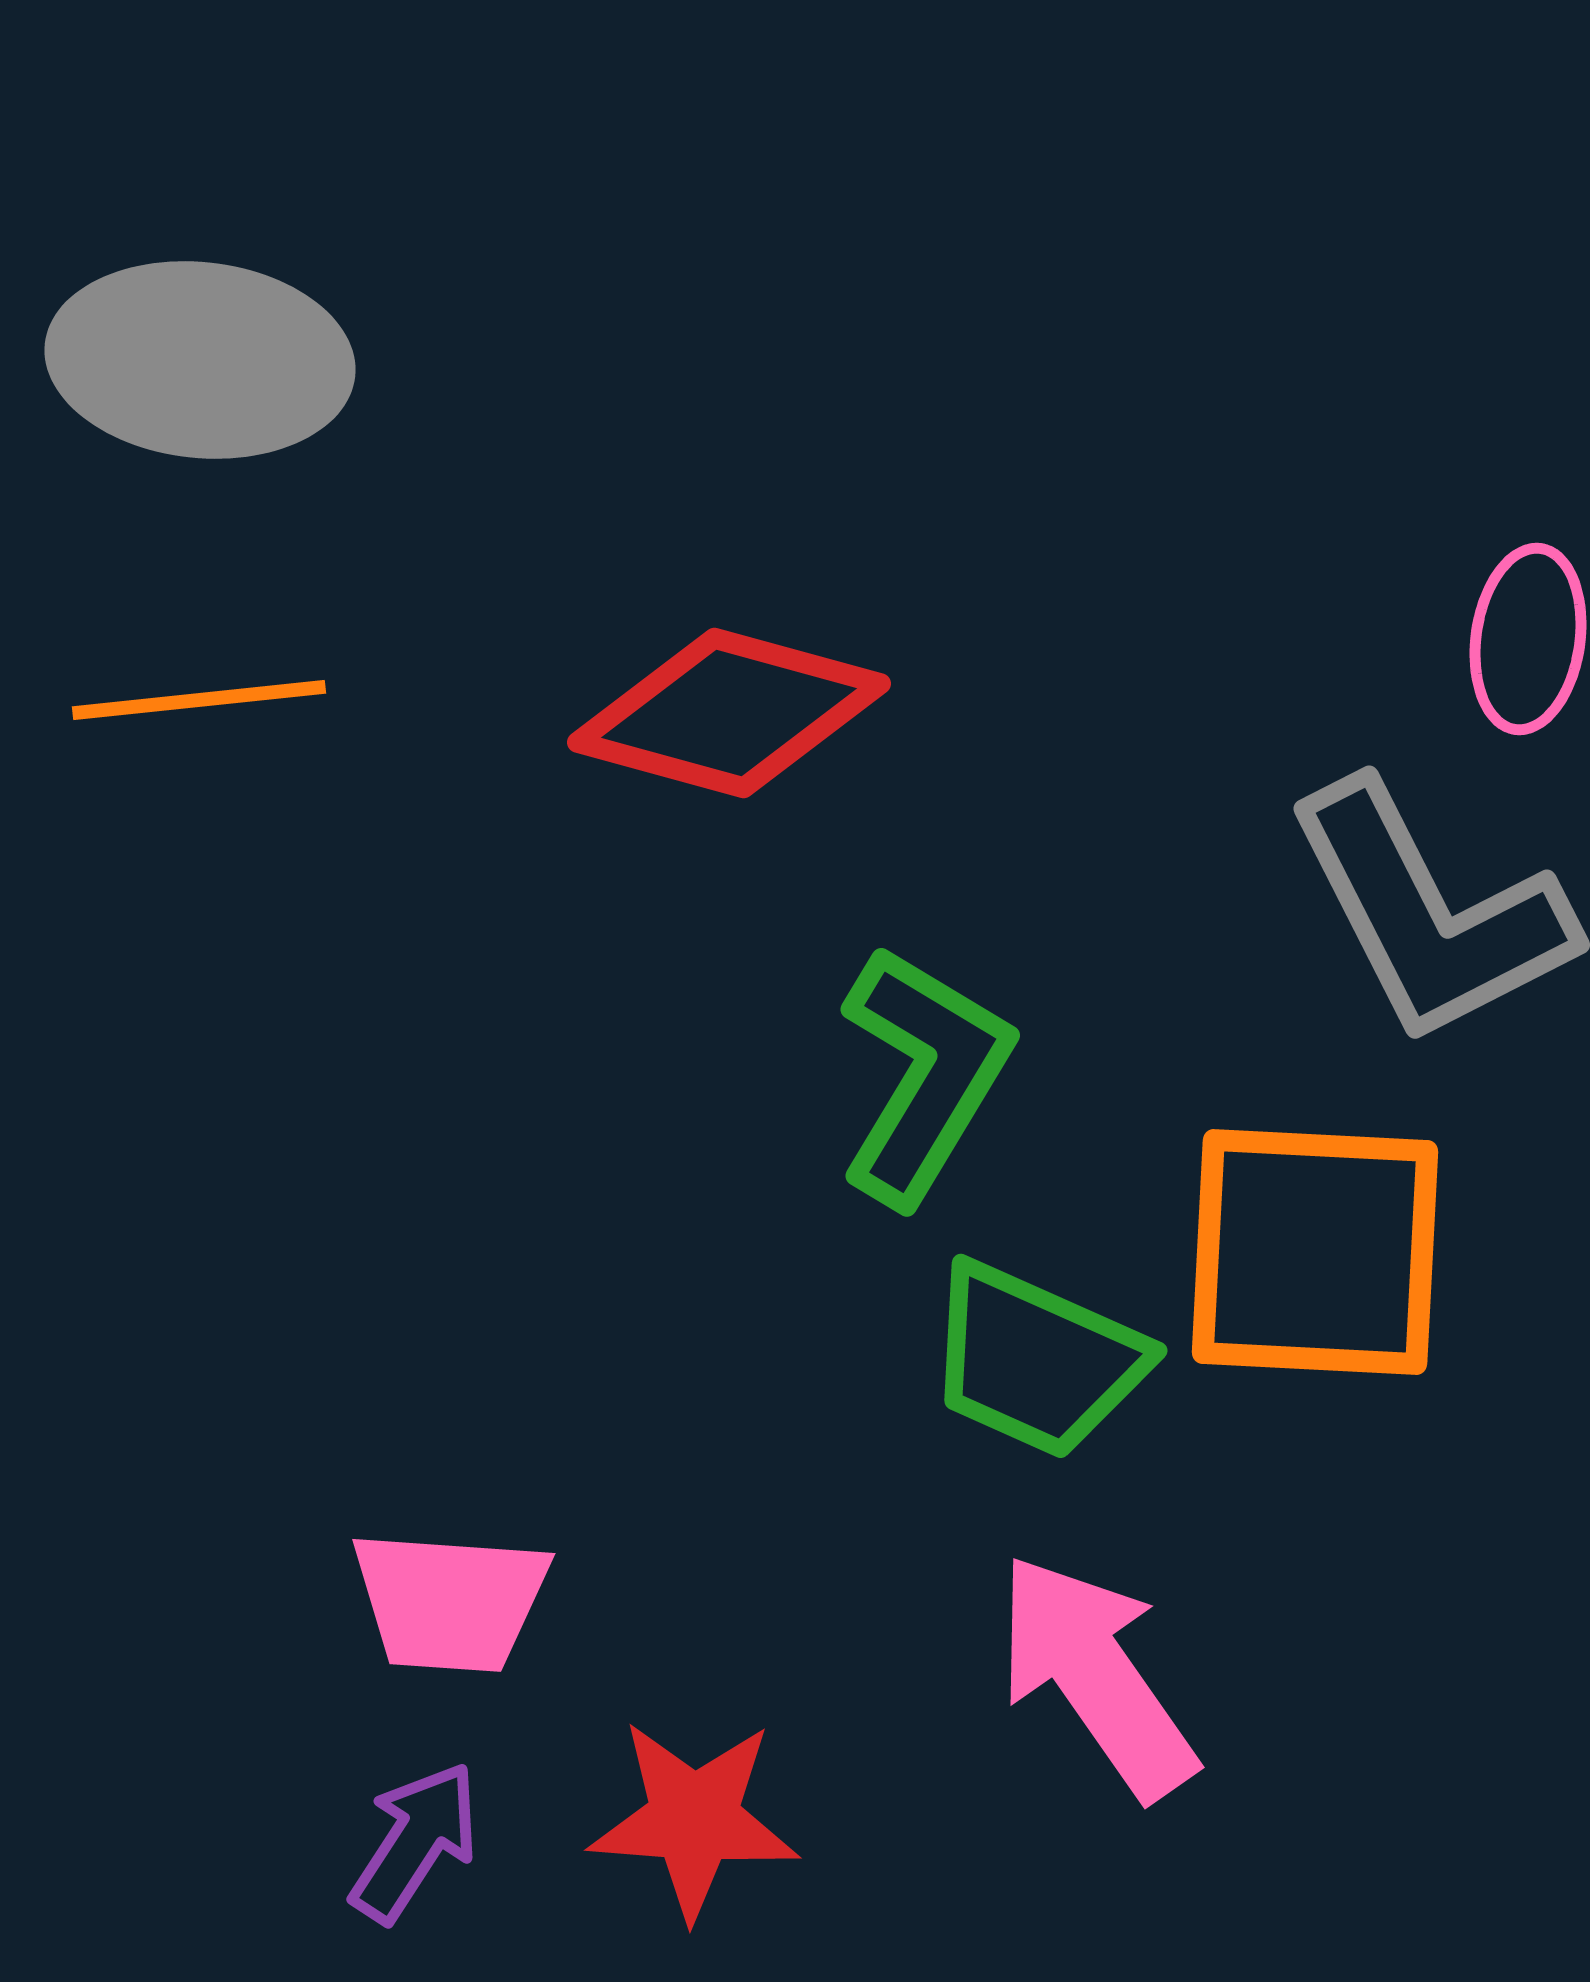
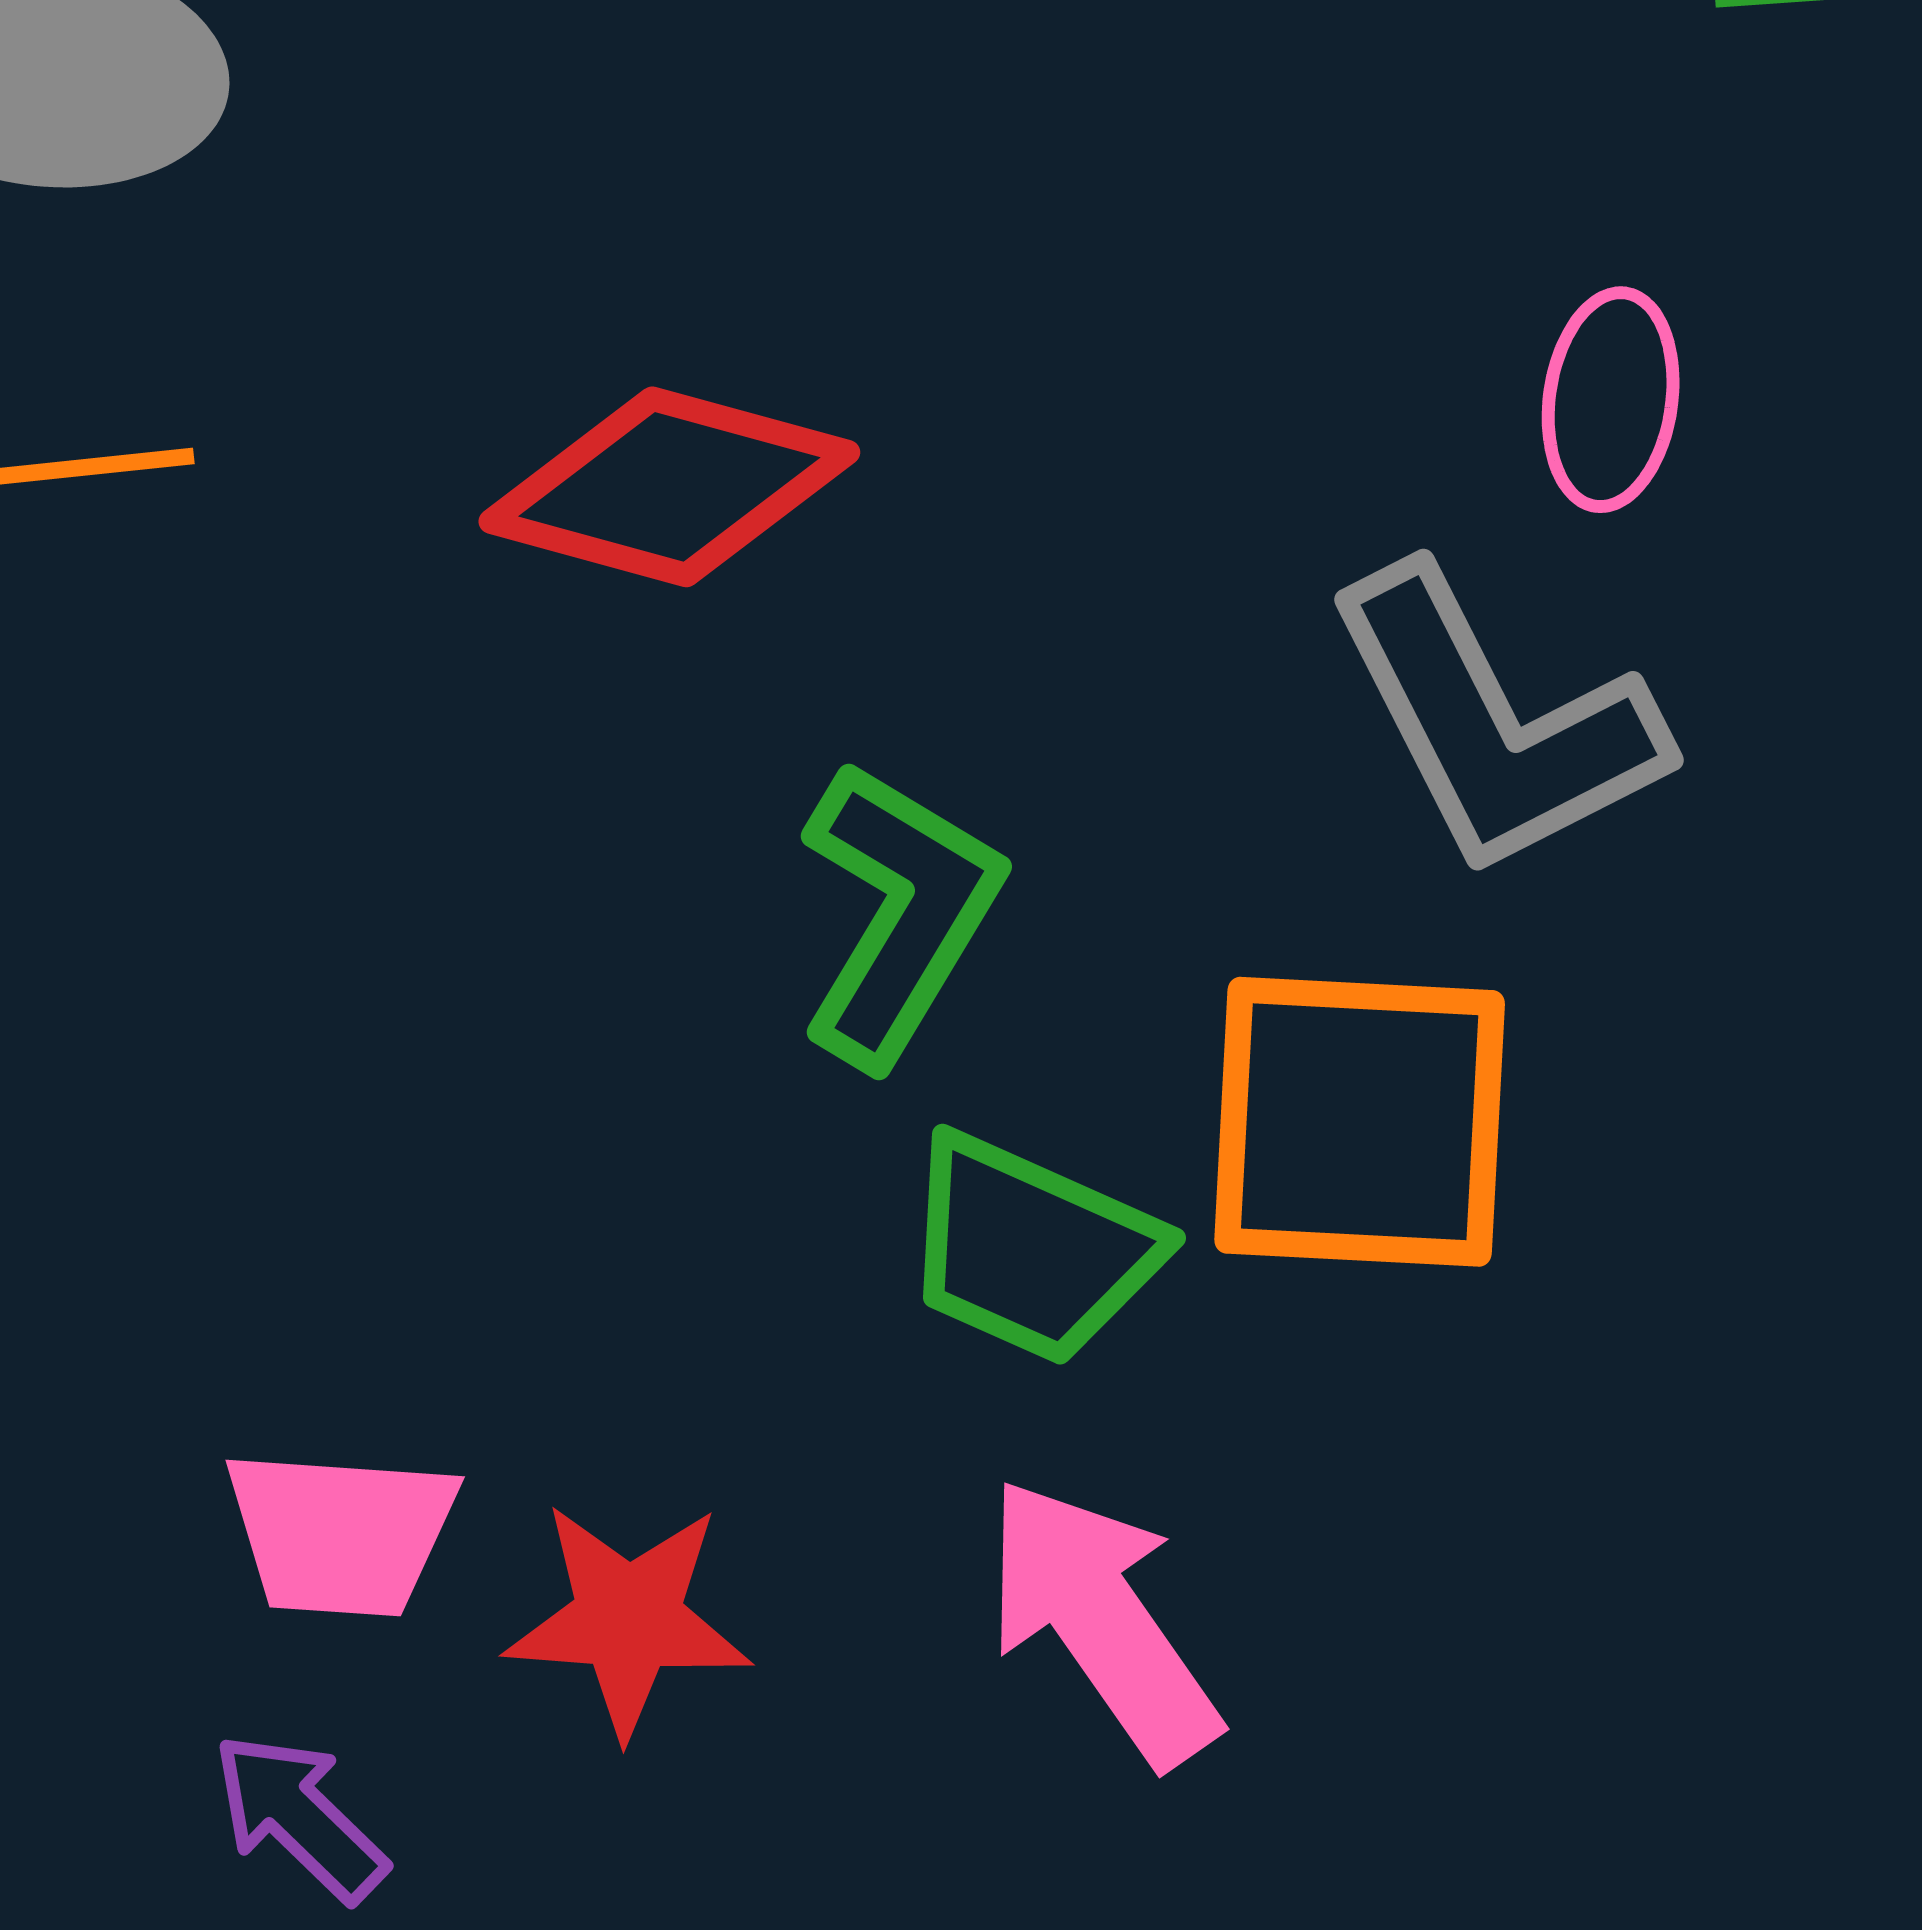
red star: (694, 1819) -> (628, 1619), moved
purple arrow: (415, 1842) -> (299, 1817), turned -79

